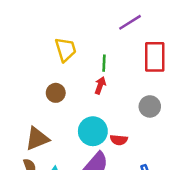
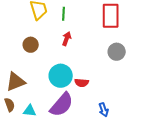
green line: (104, 63) -> (64, 14), moved
gray circle: (150, 106) -> (117, 52), moved

